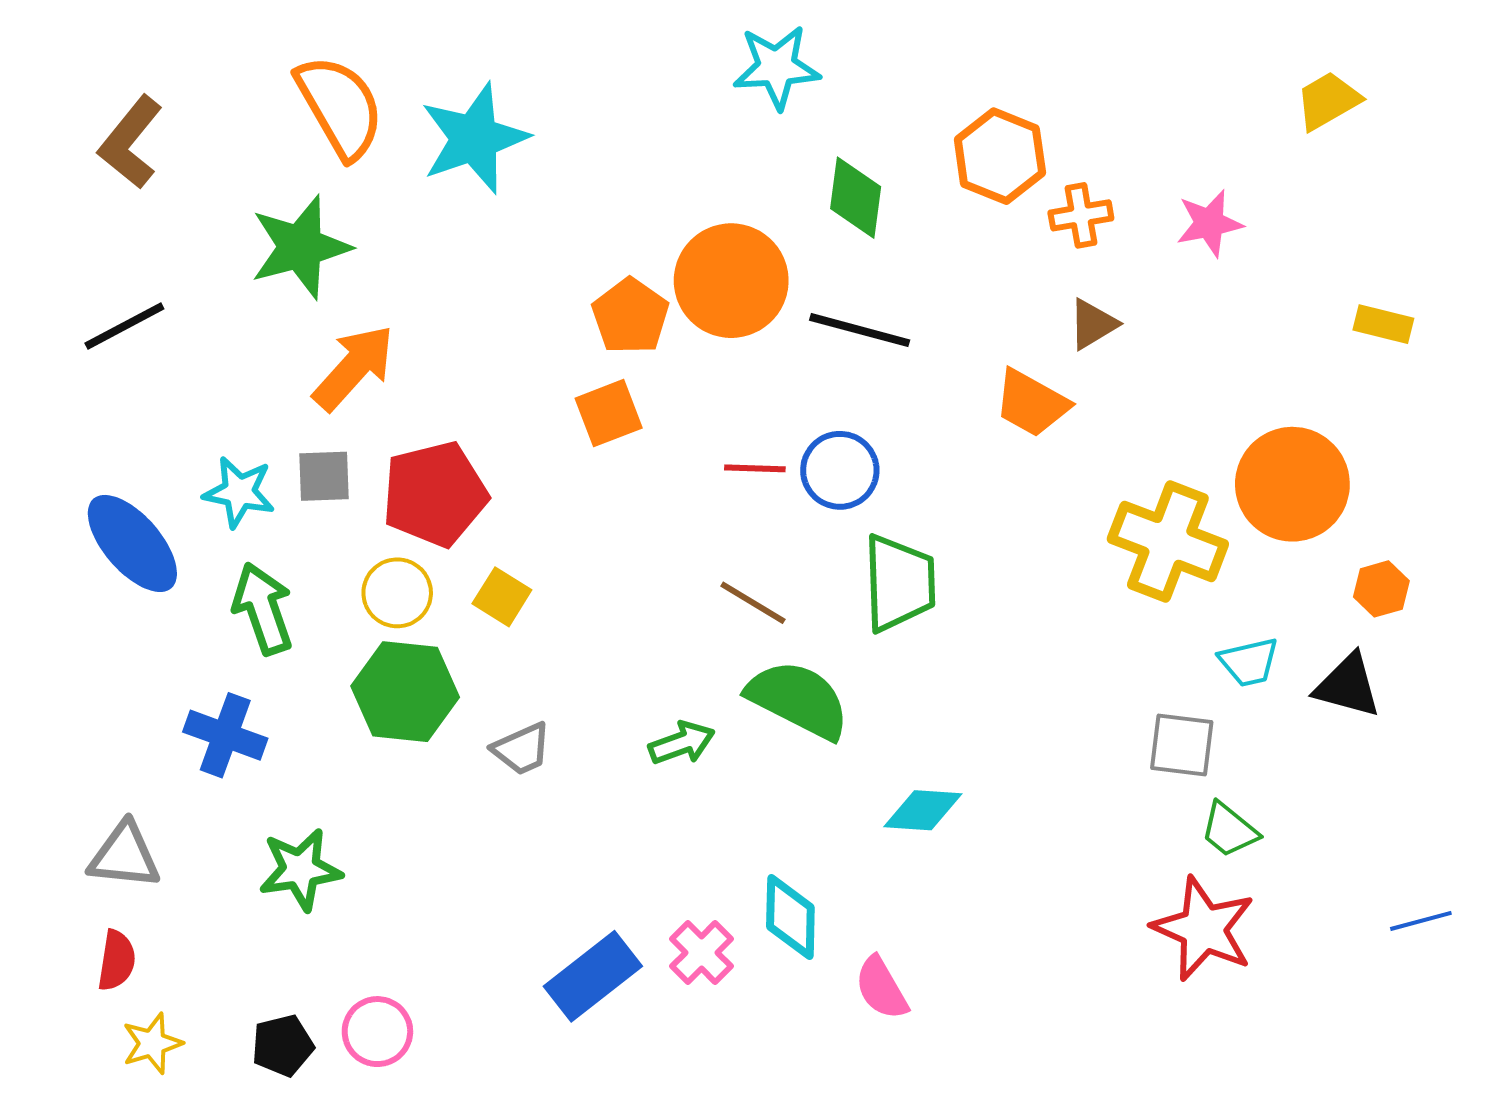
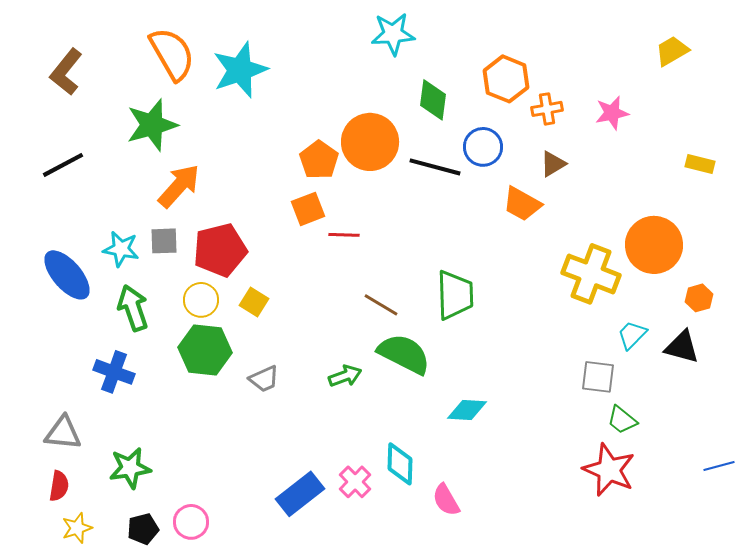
red line: (755, 468) -> (344, 235), moved
blue circle: (840, 470) -> (483, 147), moved
cyan trapezoid: (1249, 662) -> (632, 335), turned 148
green star: (300, 870) -> (130, 468), moved

